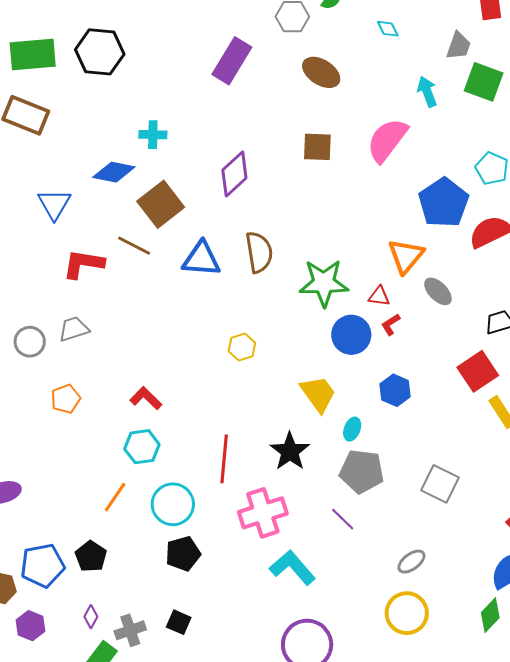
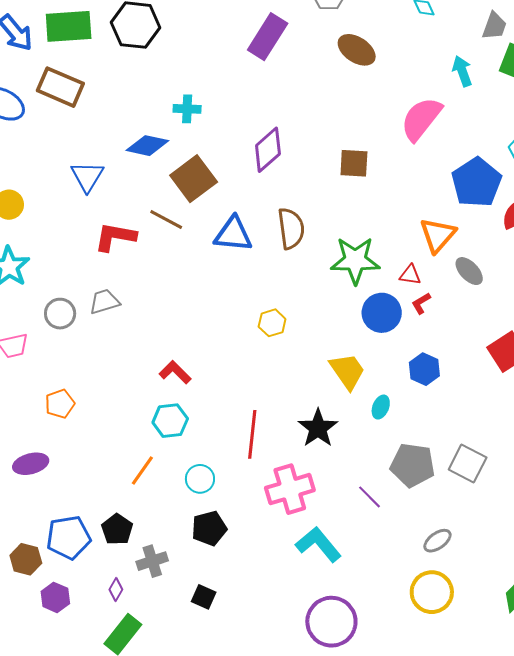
brown square: (317, 147) -> (354, 163), moved
orange pentagon: (66, 399) -> (60, 404), moved
gray pentagon: (362, 471) -> (413, 465), moved
cyan circle: (173, 504) -> (200, 479), size x0.7
gray cross: (130, 630) -> (152, 561), moved

